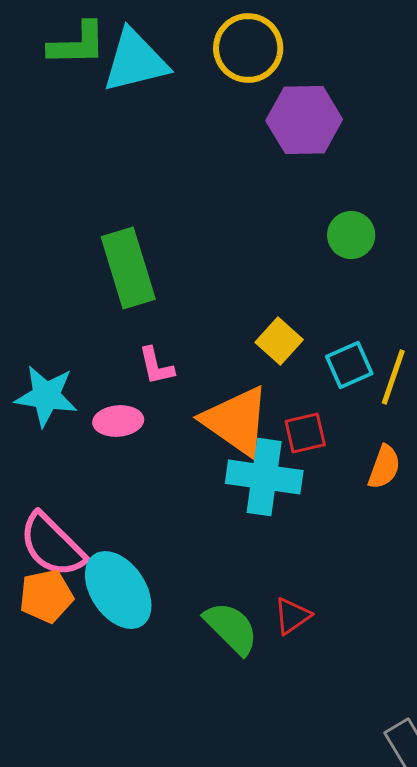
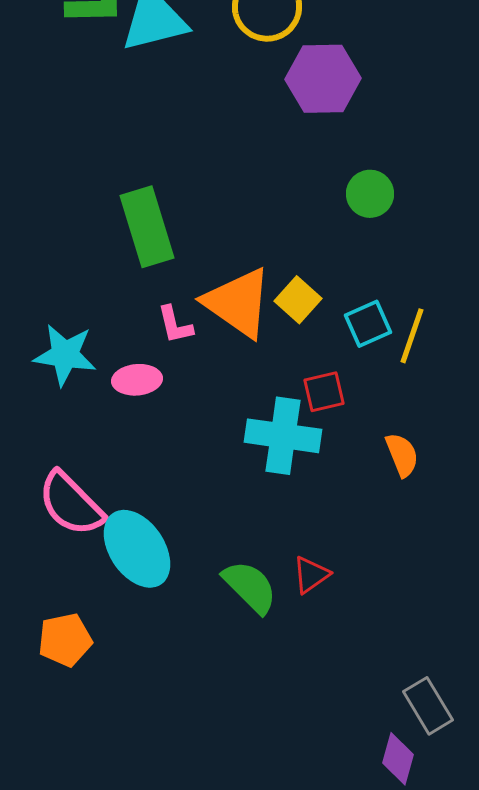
orange triangle: (236, 421) -> (238, 303), moved
orange semicircle: (384, 467) -> (402, 455), moved, turned -42
orange pentagon: (46, 596) -> (65, 640), moved

